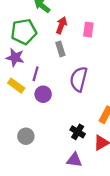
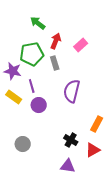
pink rectangle: (88, 30) -> (81, 45), turned 40
green pentagon: (24, 32) -> (32, 54), moved
purple line: (36, 74) -> (32, 86), turned -32

